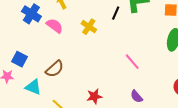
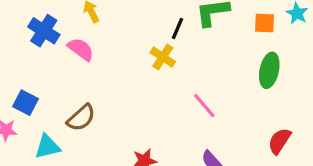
yellow cross: (89, 27) -> (163, 57), moved
cyan triangle: (33, 87) -> (47, 147), turned -36

